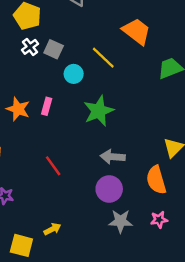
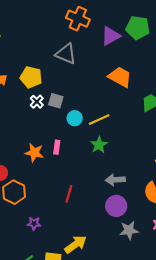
yellow line: (103, 58) -> (99, 120), moved, turned -60
green star: (99, 111) -> (99, 145), size x0.7
red line: (53, 166) -> (69, 194), turned 60
yellow arrow: (52, 229) -> (76, 244), size x1.6

